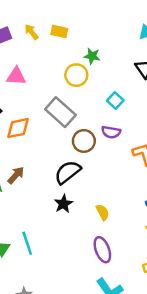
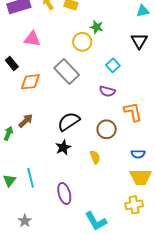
brown circle: (84, 141) -> (107, 129), moved
purple ellipse: (102, 250) -> (64, 193), moved

